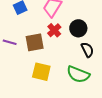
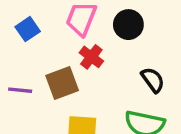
black circle: (78, 28) -> (128, 25), moved

